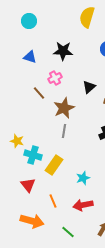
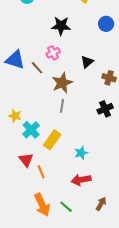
blue triangle: (30, 57) -> (15, 60), moved, size x1.5
cyan cross: (33, 155) -> (31, 130), turned 30
orange line: (53, 201) -> (41, 172), moved
orange arrow: (32, 221) -> (42, 205), moved, turned 50

